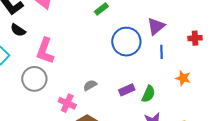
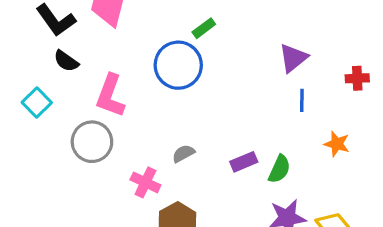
blue circle: (126, 42) -> (178, 65), moved

